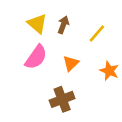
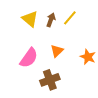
yellow line: (97, 34) -> (70, 18), moved
pink semicircle: (36, 57) -> (29, 58), moved

